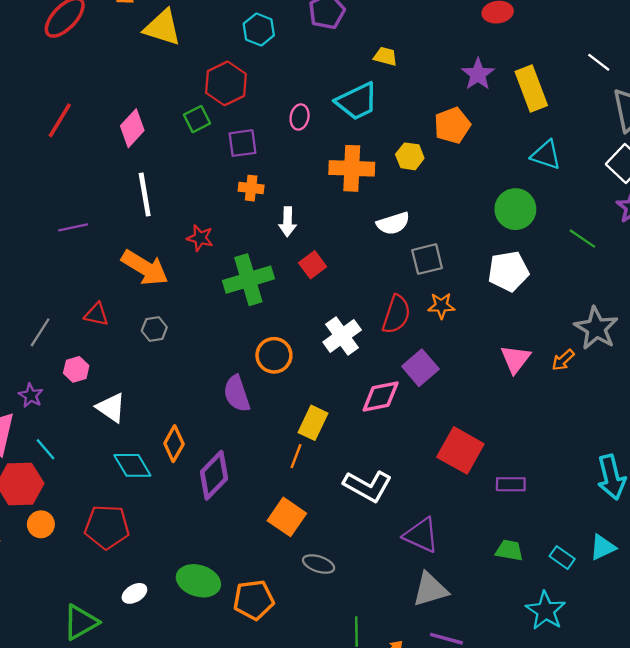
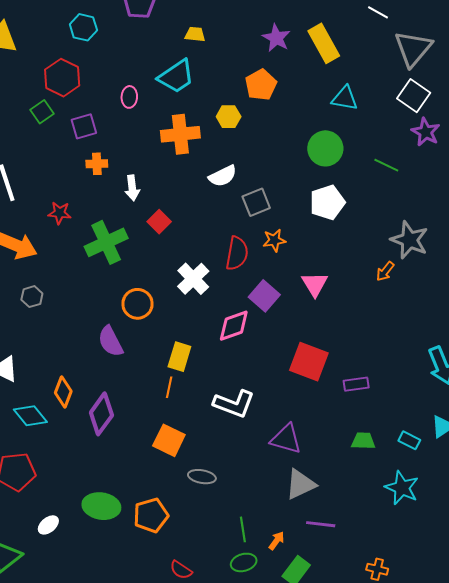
pink triangle: (515, 359) -> (315, 284), moved

